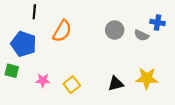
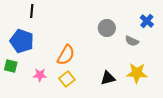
blue cross: (158, 22) -> (147, 21), turned 32
orange semicircle: (62, 31) -> (66, 55), moved
gray semicircle: (141, 35) -> (132, 41), moved

